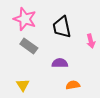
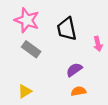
purple semicircle: (60, 63) -> (74, 70), moved, turned -35
yellow triangle: (23, 85) -> (25, 91), turned 32

